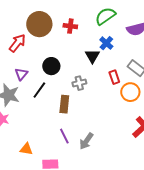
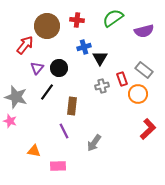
red cross: (70, 26) -> (77, 20), moved
blue cross: (106, 43) -> (84, 47), moved, turned 32
purple triangle: (21, 74) -> (37, 68), moved
gray cross: (79, 83) -> (102, 86), moved
purple line: (64, 136) -> (64, 131), moved

